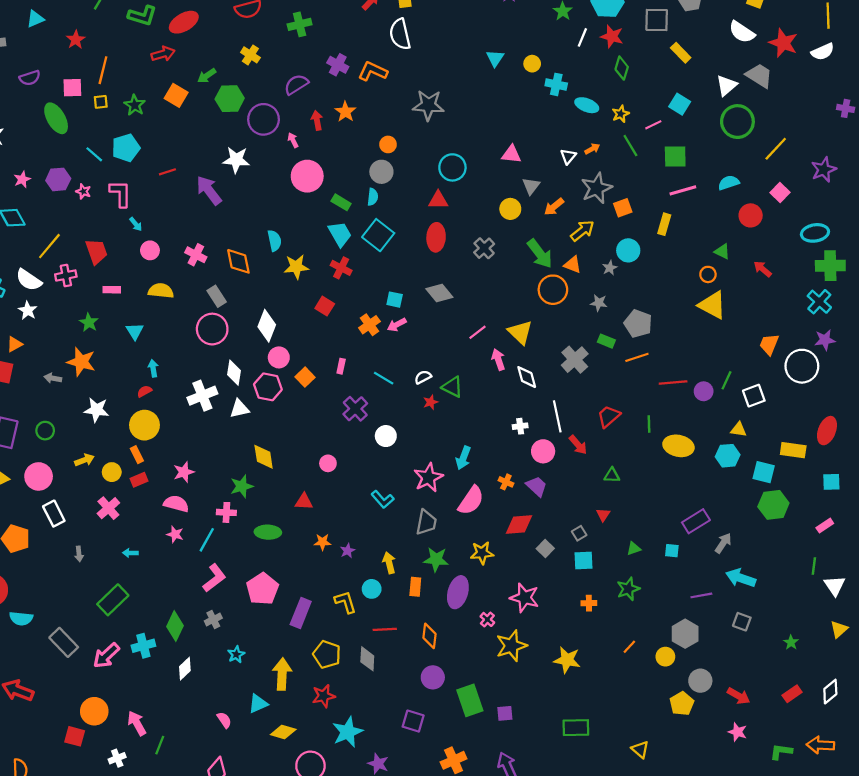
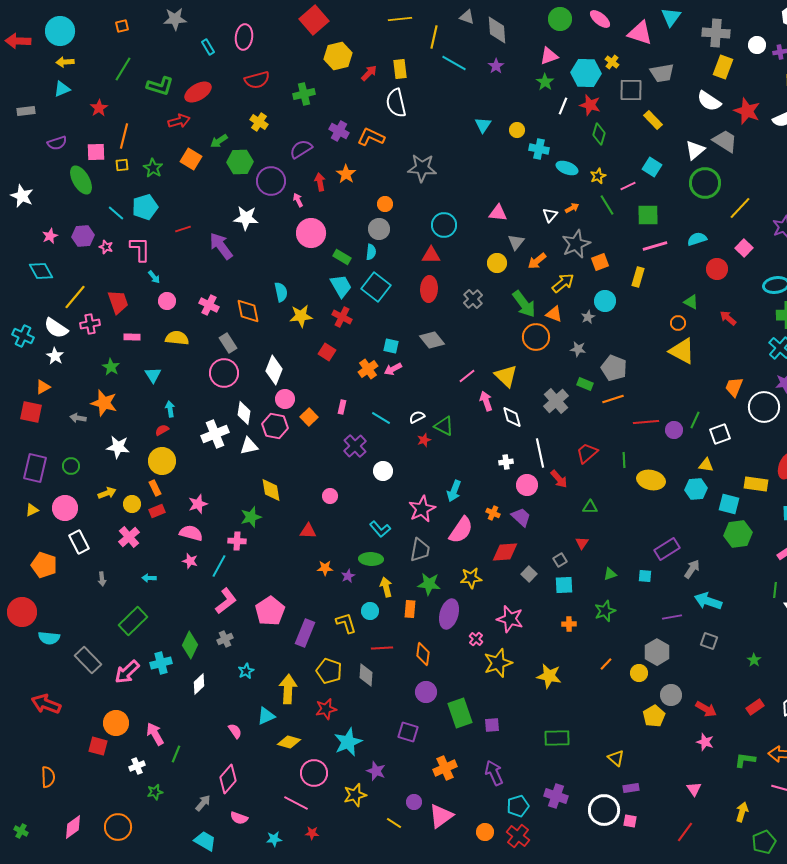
green ellipse: (268, 532) -> (371, 559), moved

